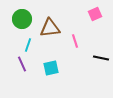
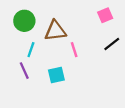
pink line: (75, 41) -> (74, 50), moved
black line: (101, 58) -> (112, 44), moved, turned -49

